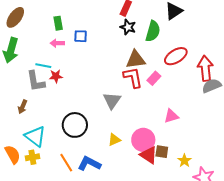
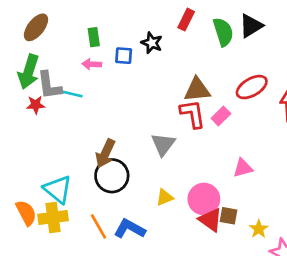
black star: (128, 27) -> (152, 43), moved
green semicircle: (153, 31) -> (223, 32), moved, turned -35
red star: (56, 76) -> (36, 105), moved
gray L-shape: (36, 81) -> (49, 85), moved
brown arrow: (23, 107) -> (105, 154), moved, size x1.5
yellow cross: (32, 157) -> (53, 218), size x1.5

